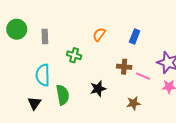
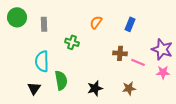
black star: (98, 89) -> (95, 88), moved

